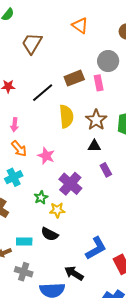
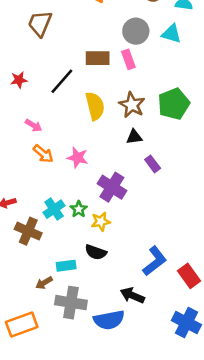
brown rectangle: (74, 78) -> (98, 58), turned 30
pink arrow: (15, 125) -> (33, 125), turned -56
cyan cross: (14, 177) -> (54, 209), moved
gray cross: (24, 272) -> (71, 303), size x1.4

